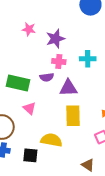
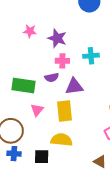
purple star: (55, 39) -> (57, 38), turned -30
pink triangle: (30, 108) -> (37, 110), turned 32
yellow rectangle: (73, 116) -> (64, 111), moved

